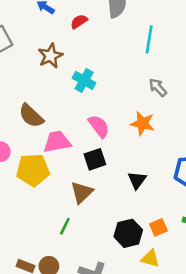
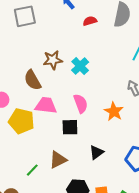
brown star: (50, 56) -> (53, 60), moved
brown triangle: (82, 192) -> (58, 160), moved

